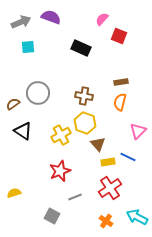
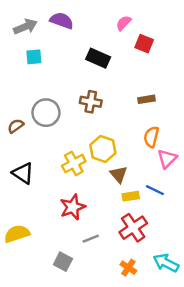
brown cross: (84, 96) -> (91, 102), moved
orange semicircle: (120, 102) -> (151, 137), moved
black triangle: (23, 131) -> (23, 173), moved
yellow semicircle: (14, 193) -> (17, 234), size x1.5

